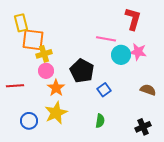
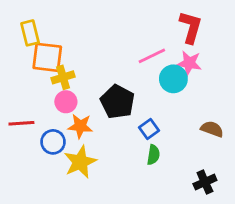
pink line: (106, 39) -> (152, 56), turned -36
pink star: (138, 52) -> (189, 63), moved
orange star: (56, 88) -> (80, 126), turned -30
blue circle: (29, 121) -> (53, 142), moved
green semicircle: (100, 121) -> (153, 155), moved

